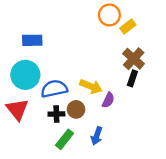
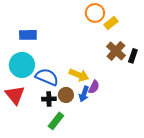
black rectangle: (132, 78) -> (133, 56), moved
blue semicircle: (54, 89) -> (47, 77), turned 35
blue arrow: (97, 136) -> (84, 94), moved

